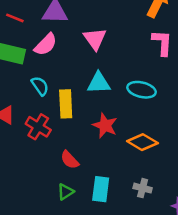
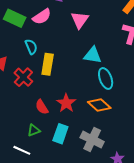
cyan triangle: (99, 83) -> (93, 55), moved
cyan ellipse: (142, 90) -> (106, 78), moved, turned 45
red star: (105, 126) -> (66, 103), moved
gray cross: (143, 188) -> (92, 140), size x1.6

